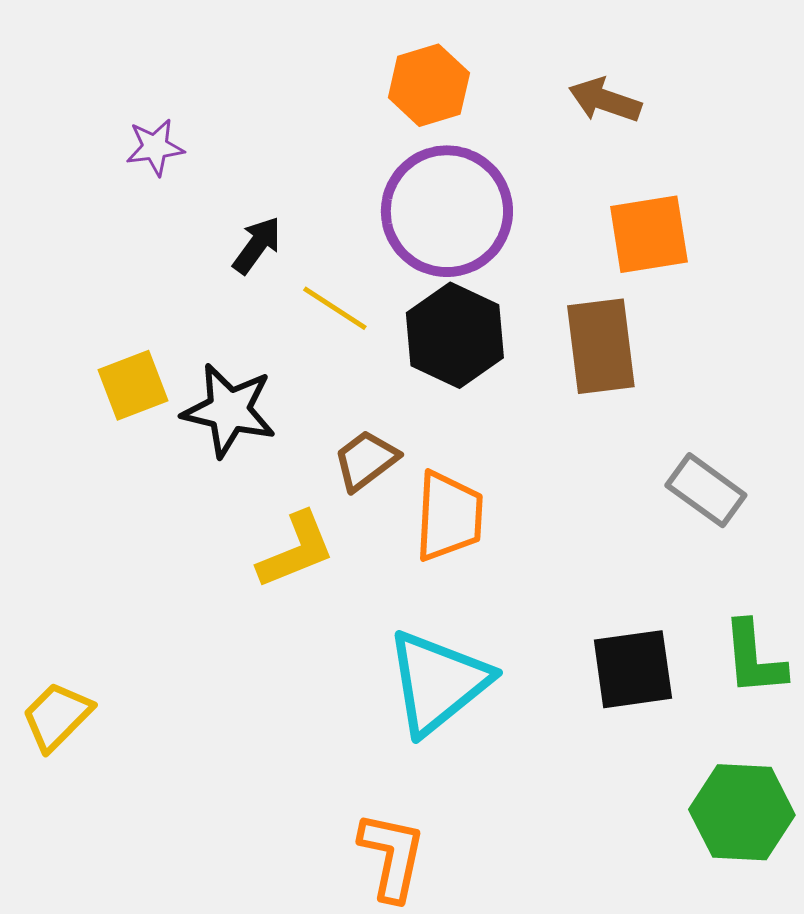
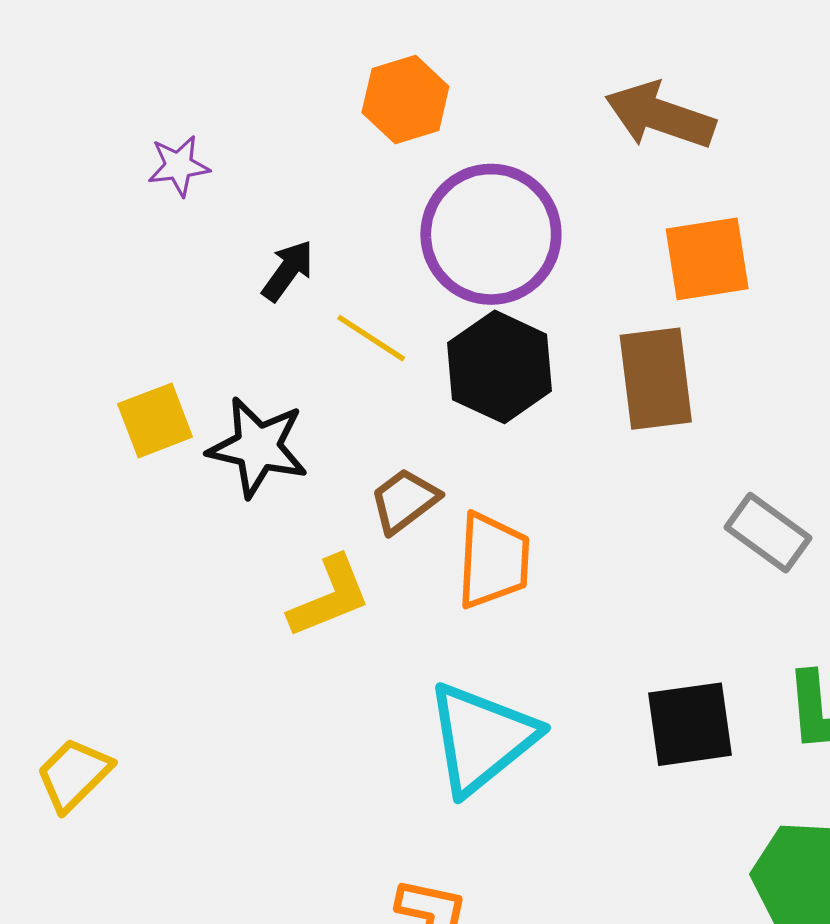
orange hexagon: (429, 85) -> (405, 99), moved
brown arrow: (605, 100) -> (660, 116), size x1.4

